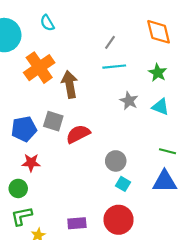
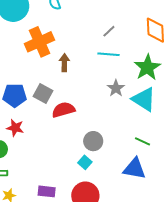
green star: (158, 73) -> (147, 67), size x1.5
brown arrow: (70, 84) -> (64, 63), size x0.7
cyan triangle: (161, 107) -> (144, 99), size x1.5
cyan square: (123, 184) -> (85, 162), moved

